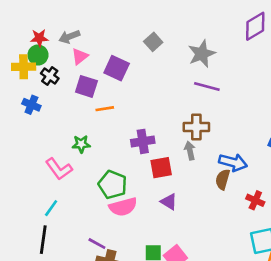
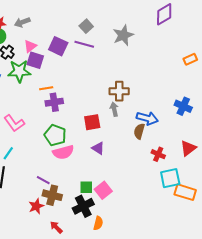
pink triangle: (80, 56) -> (30, 46), moved
purple line: (207, 86) -> (84, 44), moved
orange line: (105, 109) -> (46, 88), moved
purple cross: (143, 141) -> (54, 102), moved
green star: (81, 144) -> (19, 71), moved, size x1.6
red cross: (255, 200) -> (158, 154), moved

